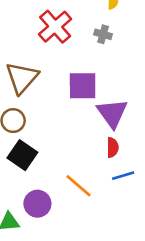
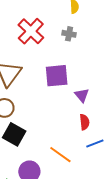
purple triangle: (112, 113) -> (82, 95), size x0.6

